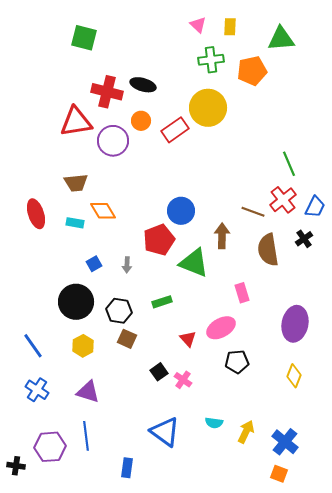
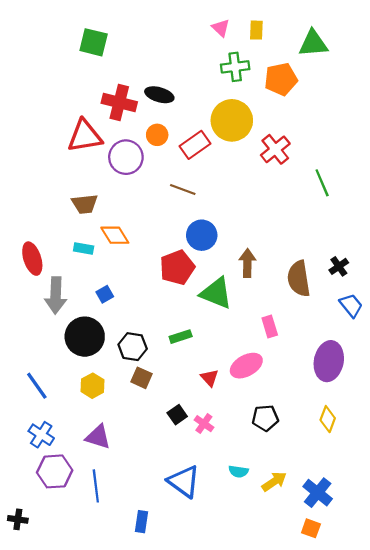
red cross: (283, 200) -> (275, 149), moved
blue trapezoid: (315, 207) -> (351, 305), moved, turned -65
brown line: (253, 212) -> (183, 189), moved
red ellipse: (36, 214) -> (32, 259), moved
gray arrow: (127, 265) -> (56, 295), moved, size x2.0
black pentagon: (237, 362) -> (265, 418), moved
yellow arrow: (246, 432) -> (274, 482), turned 30
purple hexagon: (50, 447) -> (55, 471), moved

